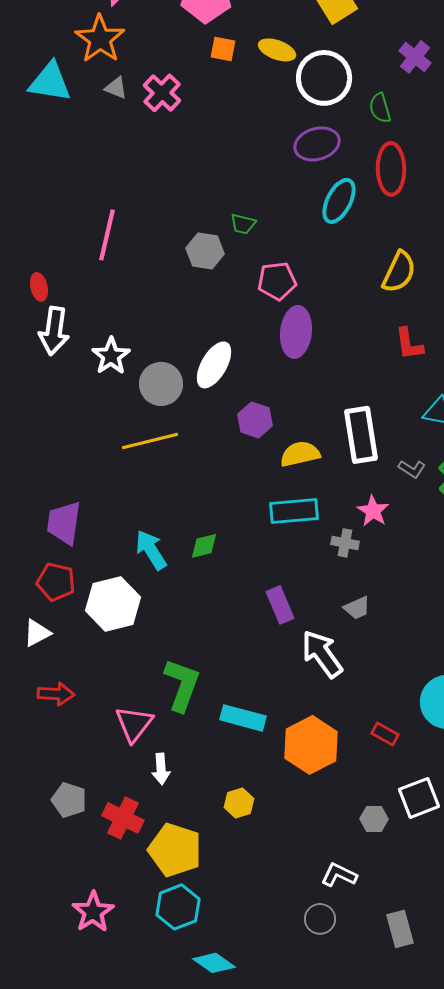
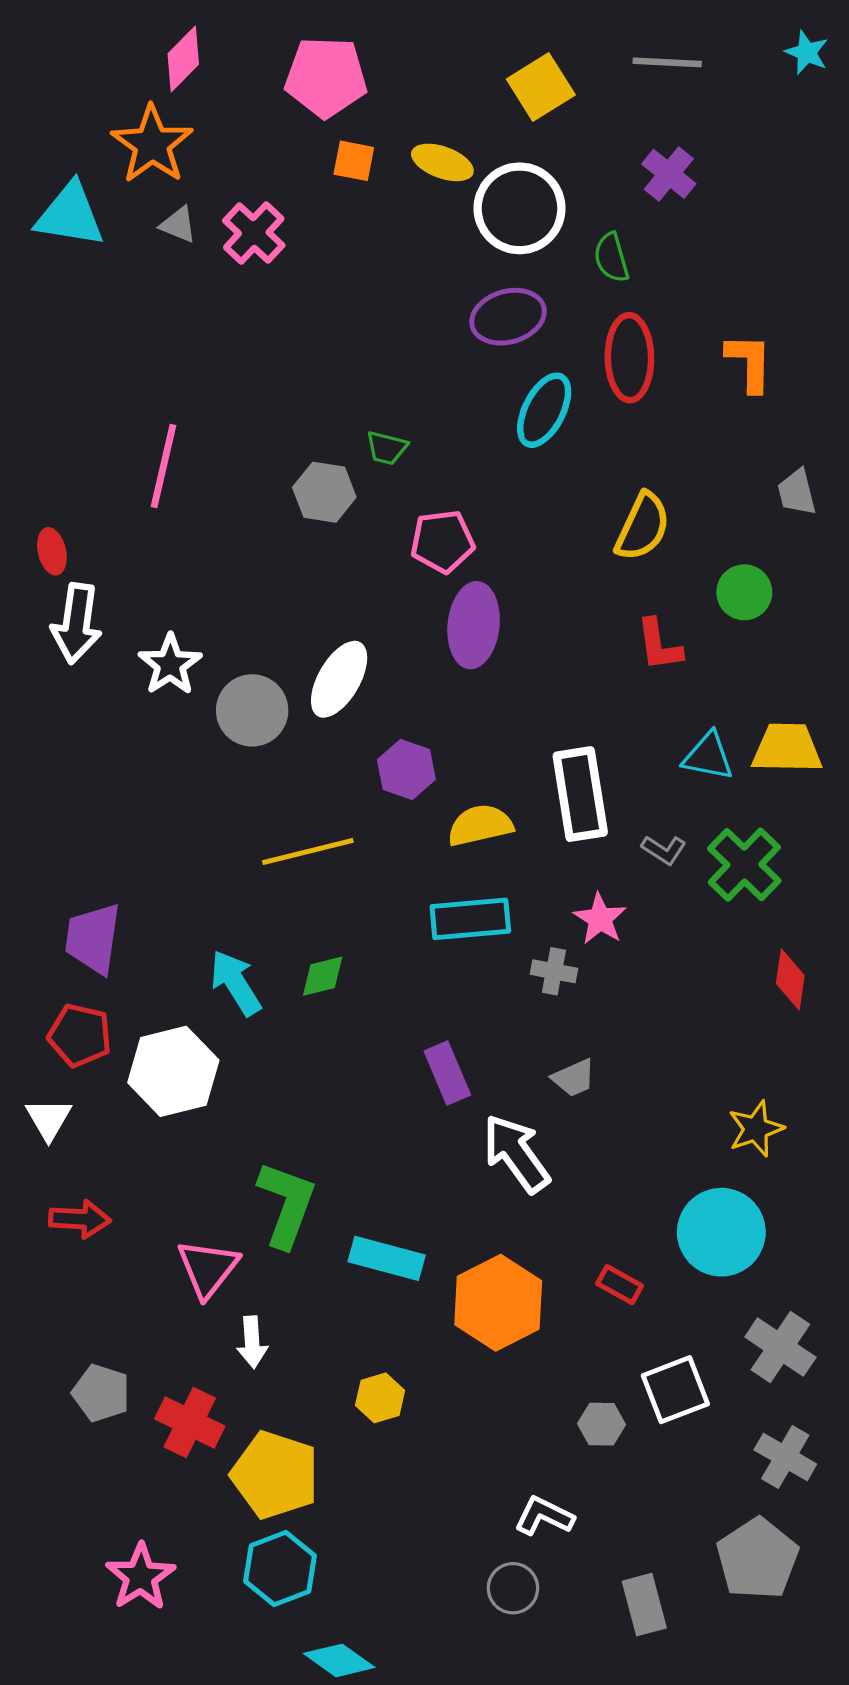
yellow line: (150, 441) -> (308, 852), moved
white triangle: (37, 633) -> (49, 1119), turned -32

